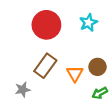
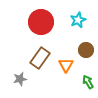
brown circle: (98, 67) -> (86, 50), moved
green arrow: (100, 93) -> (88, 82), turned 88

